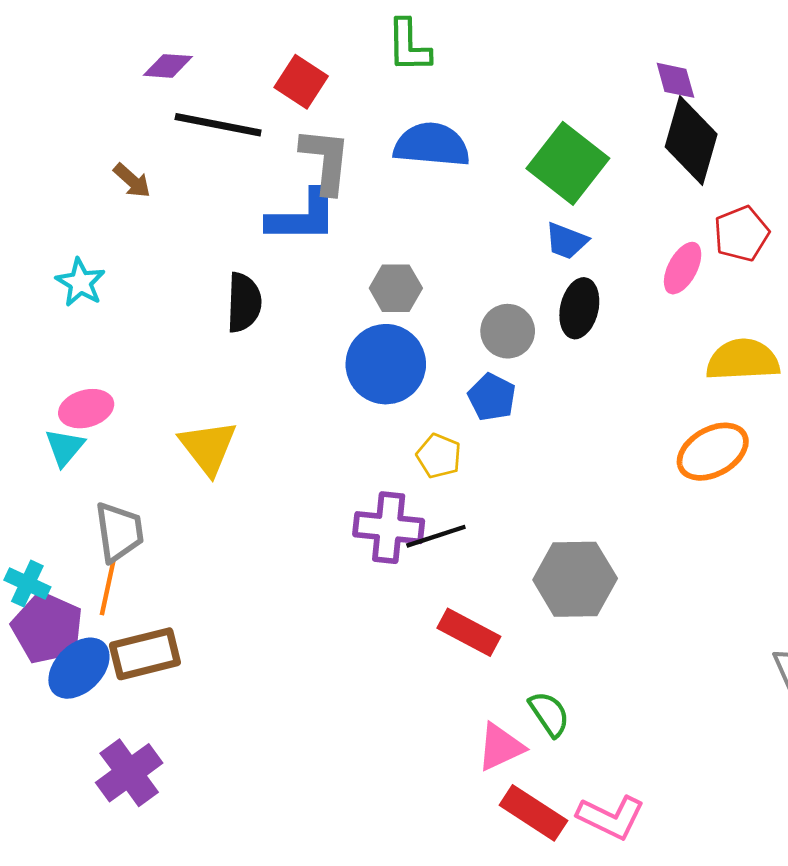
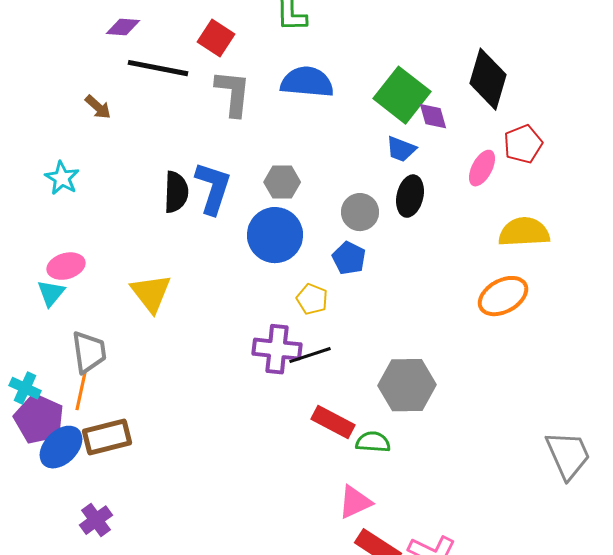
purple diamond: (675, 80) -> (433, 116), moved
blue L-shape: (303, 216) -> (213, 188), moved, turned -72
green semicircle: (549, 714) -> (373, 442), moved, turned -52
purple cross: (129, 773) -> (96, 520), size x0.7

